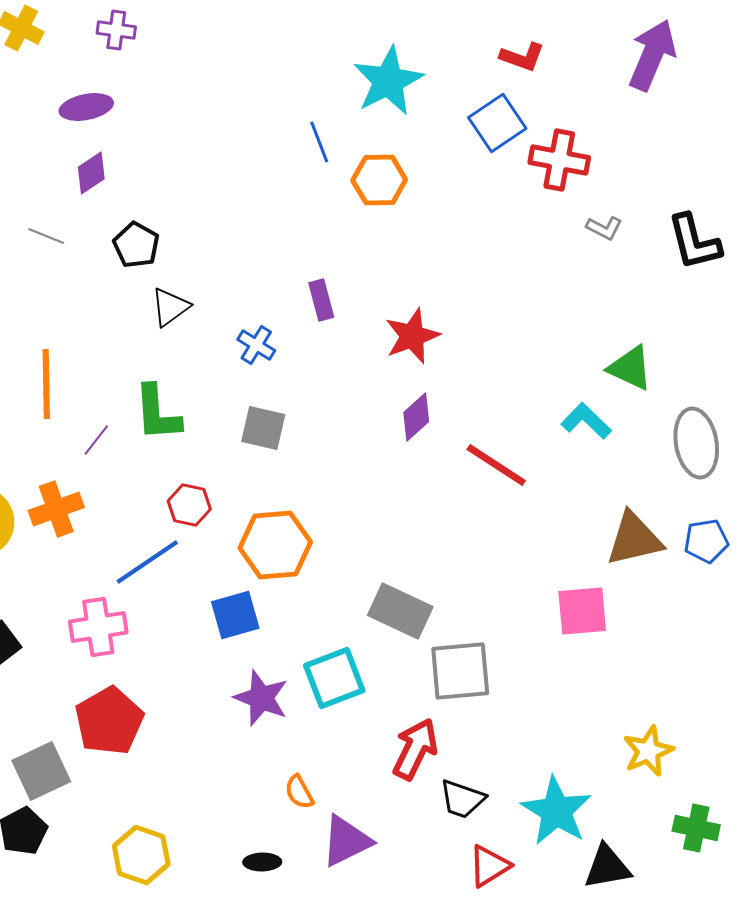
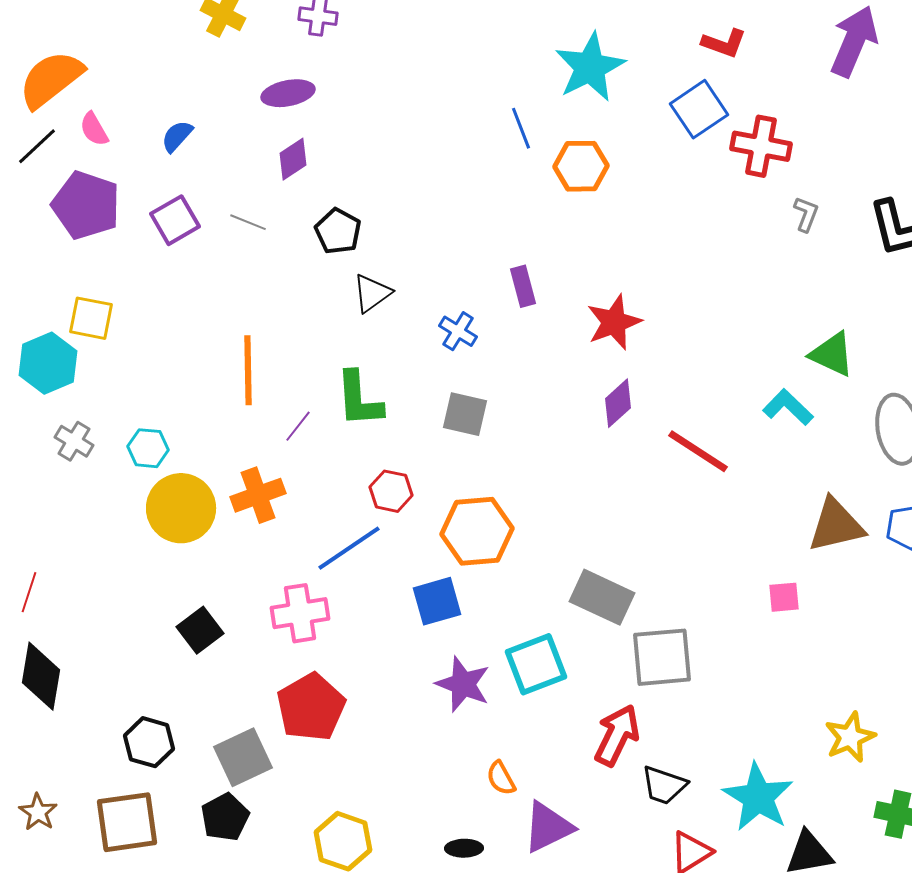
gray L-shape: (604, 228) -> (806, 214), turned -96
pink square: (582, 611) -> (784, 597), size x0.6

